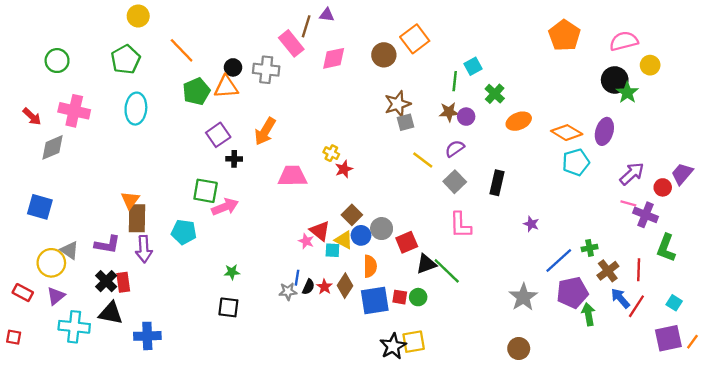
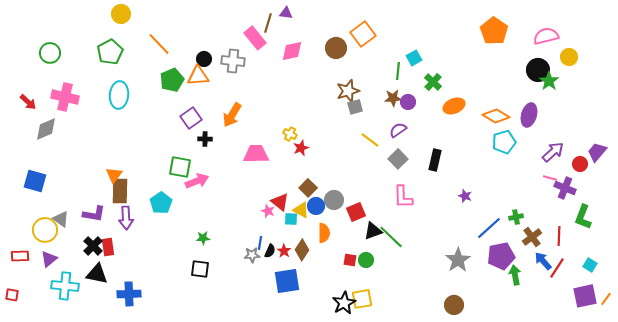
cyan pentagon: (184, 232) -> (161, 203), turned 30
red rectangle: (23, 293) -> (20, 256), turned -30
blue square: (375, 301) -> (287, 281), moved

